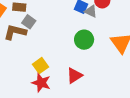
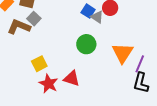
red triangle: (74, 75) -> (72, 78), turned 42
red star: (41, 83) -> (49, 84), moved

